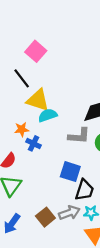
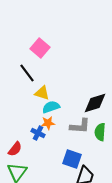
yellow triangle: (38, 100) -> (42, 93), size x0.7
orange star: (22, 129) -> (48, 123), moved

